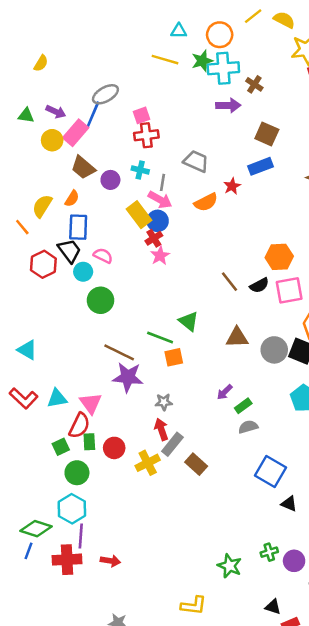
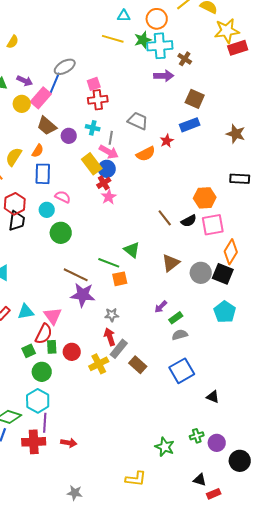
black trapezoid: (69, 251) -> (17, 221), moved, turned 45
brown triangle: (237, 337) -> (171, 263), turned -36
blue square: (270, 471) -> (182, 371), moved, turned 30

